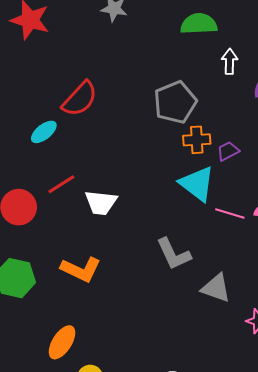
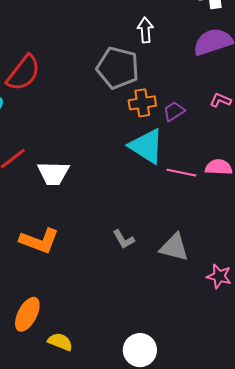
white arrow: (229, 62) -> (145, 30), moved
gray pentagon: (175, 102) -> (118, 68), turned -30
gray L-shape: (174, 254) -> (124, 239), moved, size x0.6

